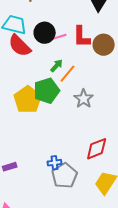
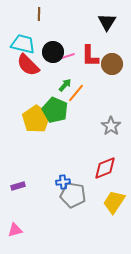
green pentagon: (47, 91) -> (55, 110), turned -30
gray star: (84, 99) -> (111, 126), moved
gray pentagon: (65, 176) -> (73, 195), turned -30

